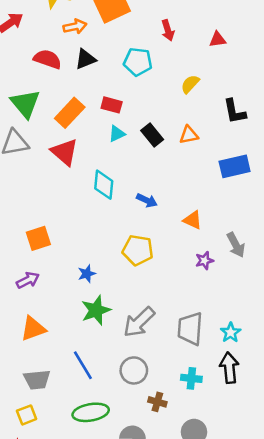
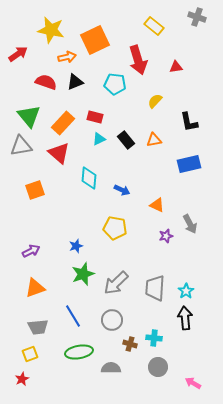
red arrow: (168, 30) -> (138, 60), size x1.8
orange square: (38, 238) -> (35, 190), moved
cyan cross: (191, 378) -> (154, 338), moved

